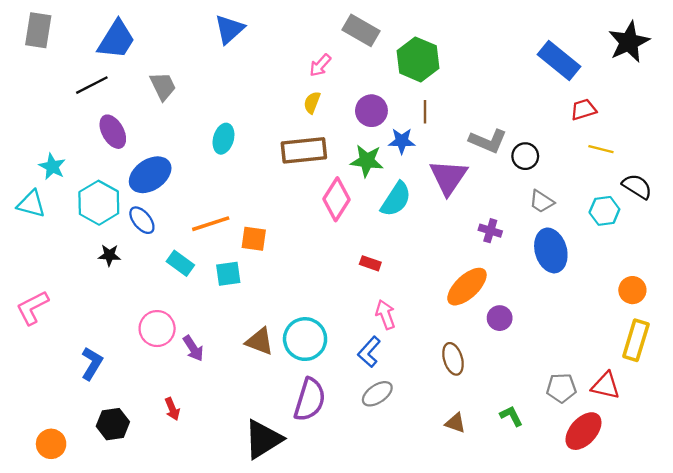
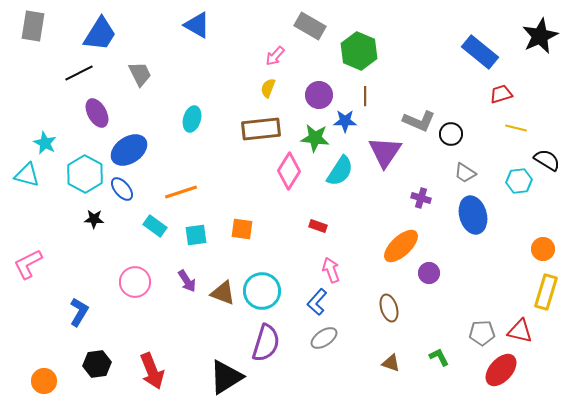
blue triangle: (229, 29) -> (197, 25), turned -48
orange square: (254, 239) -> (242, 229), moved
purple arrow: (193, 348) -> (187, 281), moved
red arrow: (172, 409) -> (152, 371), moved, size x1.8

